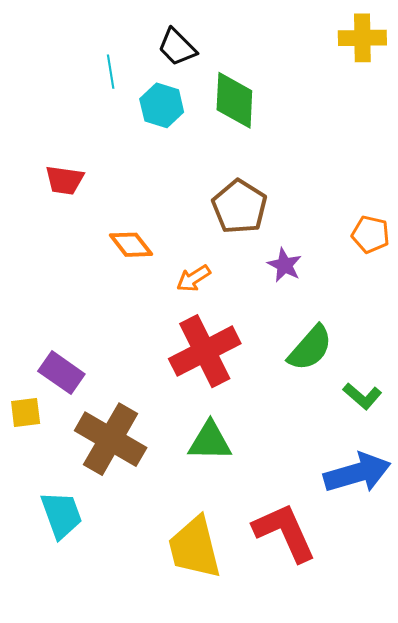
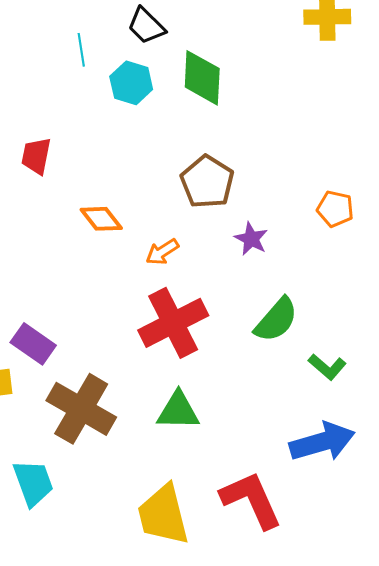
red trapezoid: (64, 180) -> (36, 156), turned 93

